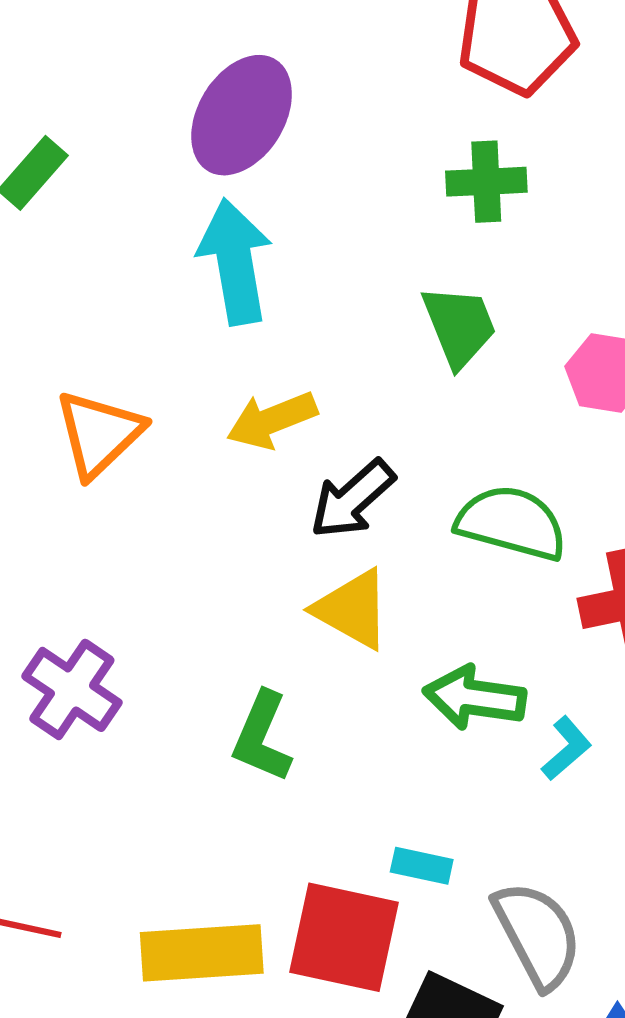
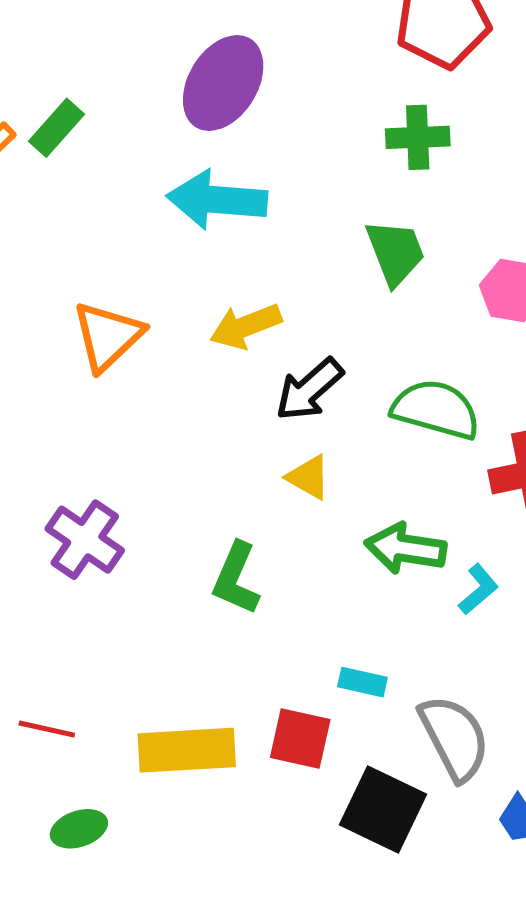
cyan arrow: (235, 262) -> (217, 200), turned -76
yellow triangle: (352, 609) -> (309, 477), size x0.7
red square: (344, 937) -> (300, 739), size x0.7

